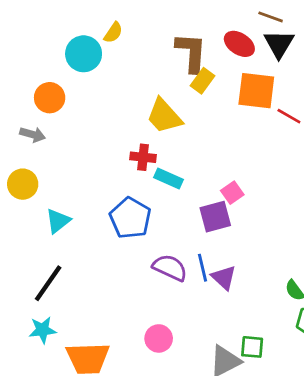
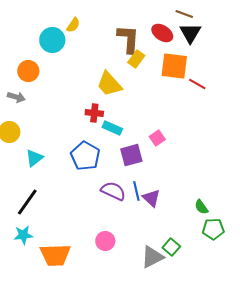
purple square: (215, 217) -> (131, 155), moved
green square: (252, 347) -> (171, 247), turned 36

